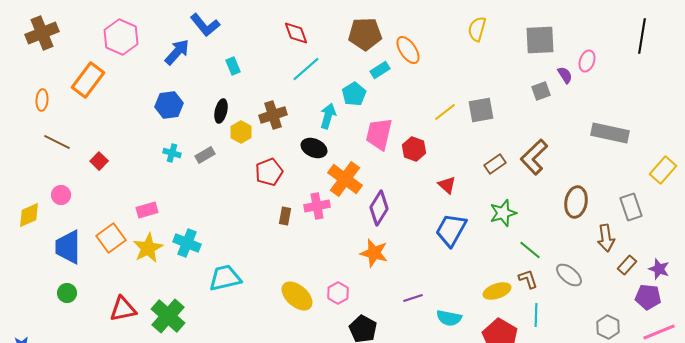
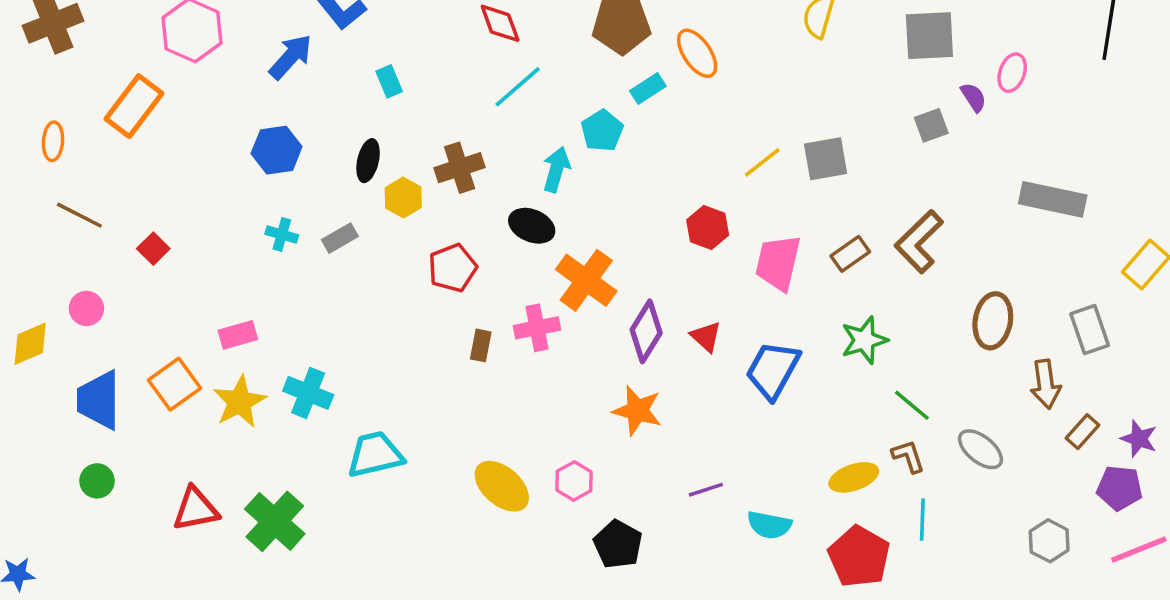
pink trapezoid: (379, 134) -> (778, 263), moved
red triangle: (447, 185) -> (706, 337), moved

